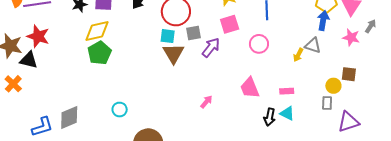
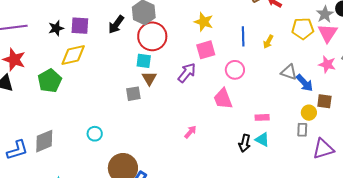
blue arrow: (323, 21) -> (305, 83), moved, turned 126
gray square: (193, 33) -> (133, 94), moved
green pentagon: (99, 53) -> (50, 81), moved
brown triangle: (173, 53) -> (149, 78), size x0.7
yellow arrow: (298, 55) -> (268, 42), moved
pink trapezoid: (250, 88) -> (223, 99), moved
pink arrow: (206, 102) -> (190, 132), moved

